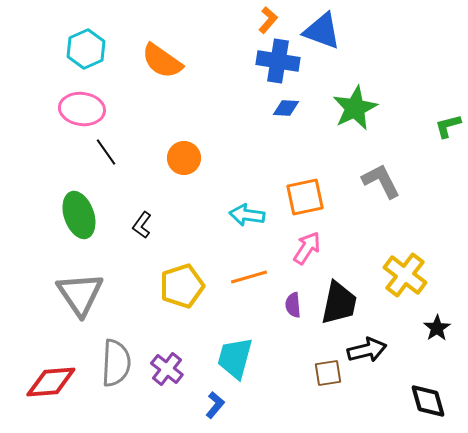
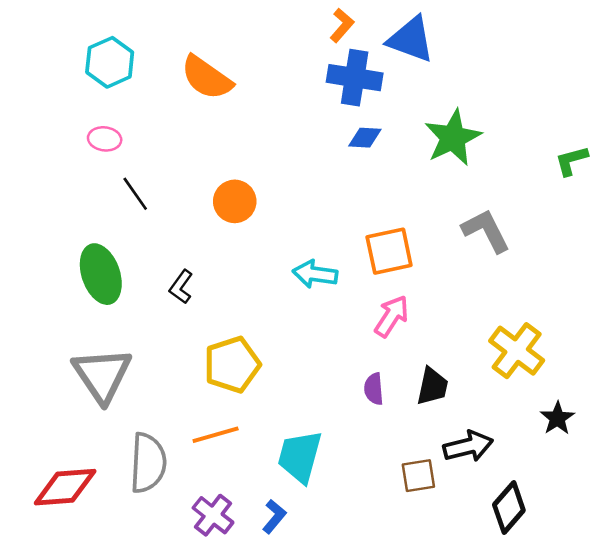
pink ellipse: (82, 109) -> (105, 139), size x0.6
orange line: (249, 277) -> (216, 435), moved
black trapezoid: (339, 303) -> (432, 386), size x0.7
purple cross: (167, 369) -> (213, 515), moved
black diamond: (428, 401) -> (509, 508), moved, turned 57

